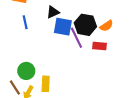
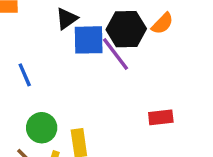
blue line: (25, 22) -> (25, 75), moved
red rectangle: (100, 46) -> (161, 117), moved

